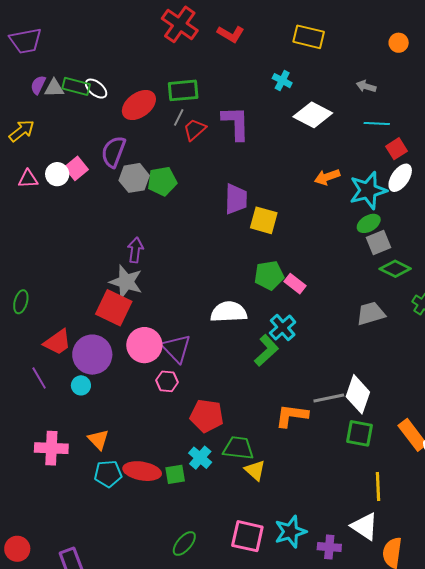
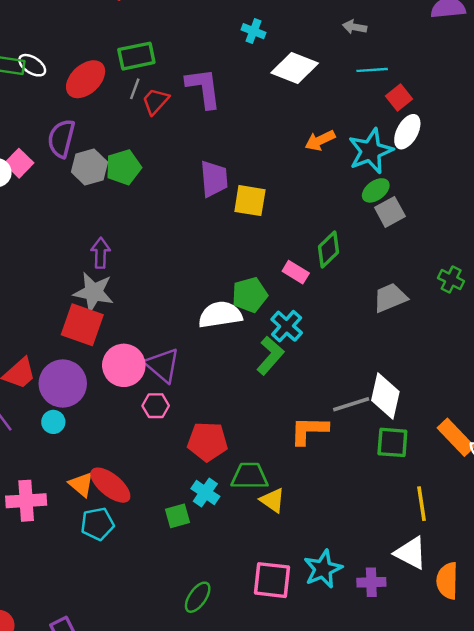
green diamond: (395, 269) -> (328, 249), moved, turned -64
green pentagon: (269, 275) -> (250, 295), moved
red ellipse: (142, 471) -> (110, 485), moved, turned 36

